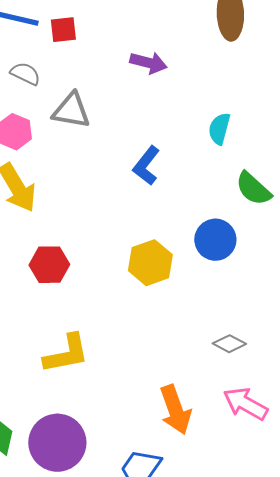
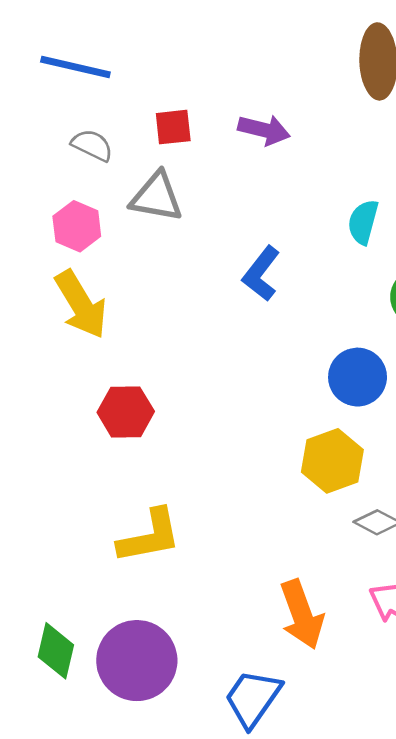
red square: (63, 30) -> (173, 127), moved
yellow hexagon: (150, 263) -> (332, 461), moved

